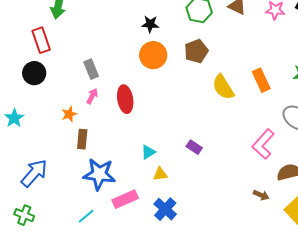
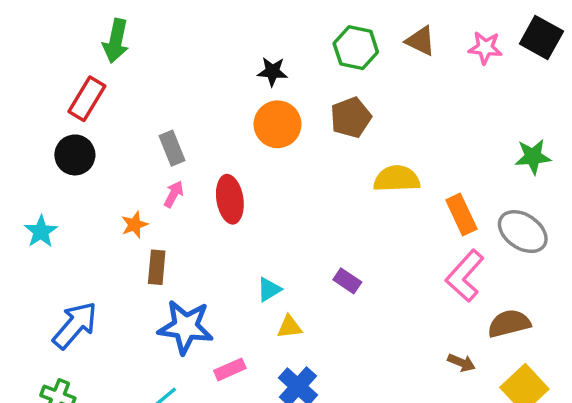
red rectangle: (41, 40) -> (87, 99), turned 50
orange rectangle: (261, 80) -> (461, 215), moved
yellow semicircle: (223, 87) -> (397, 179), turned 120
pink rectangle: (125, 199) -> (230, 369), size x0.7

